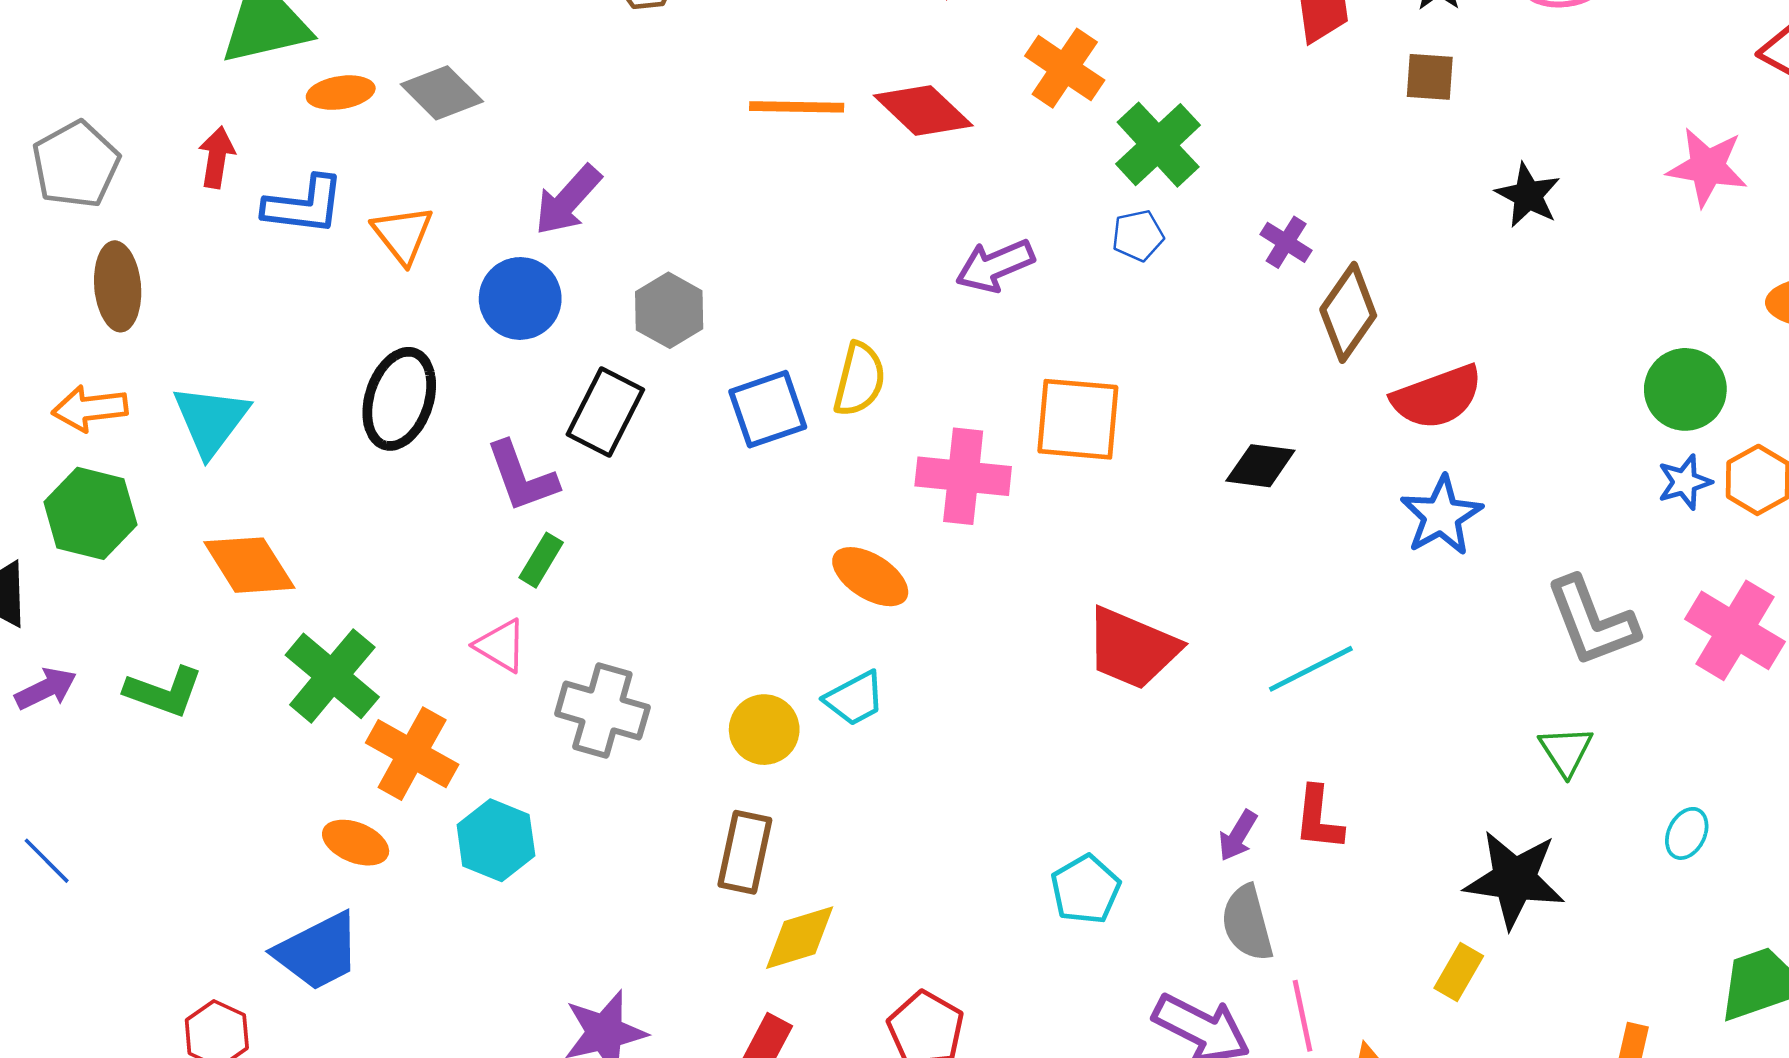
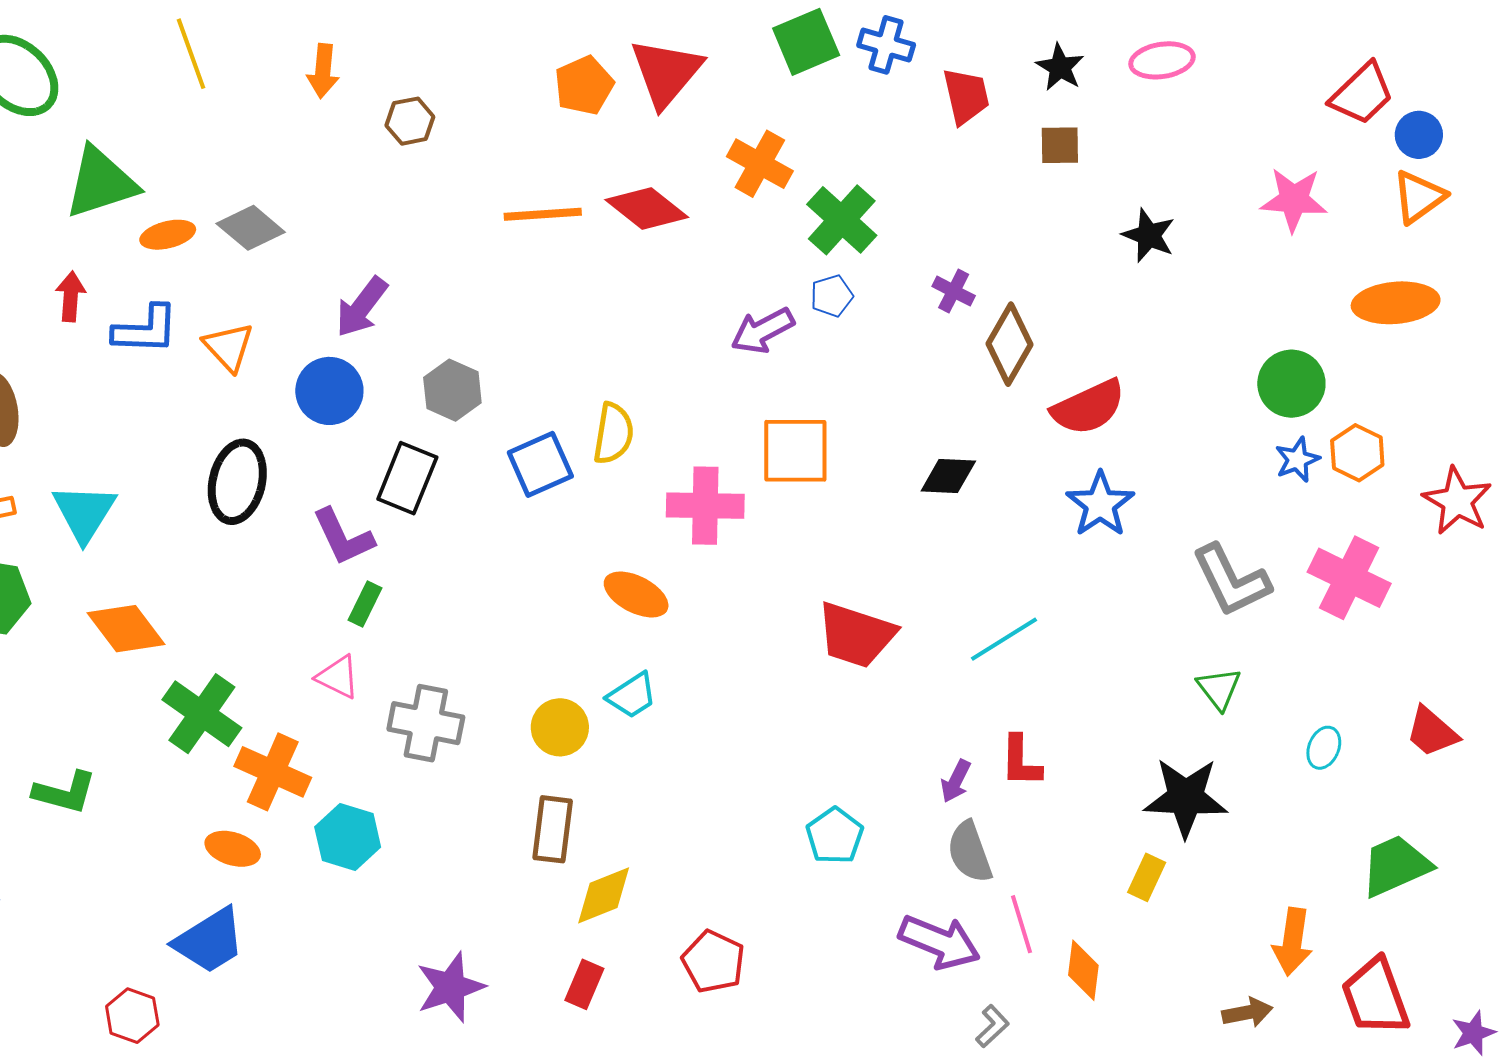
purple arrow: (995, 266) -> (763, 331), moved
green L-shape: (164, 692) -> (65, 792), moved

